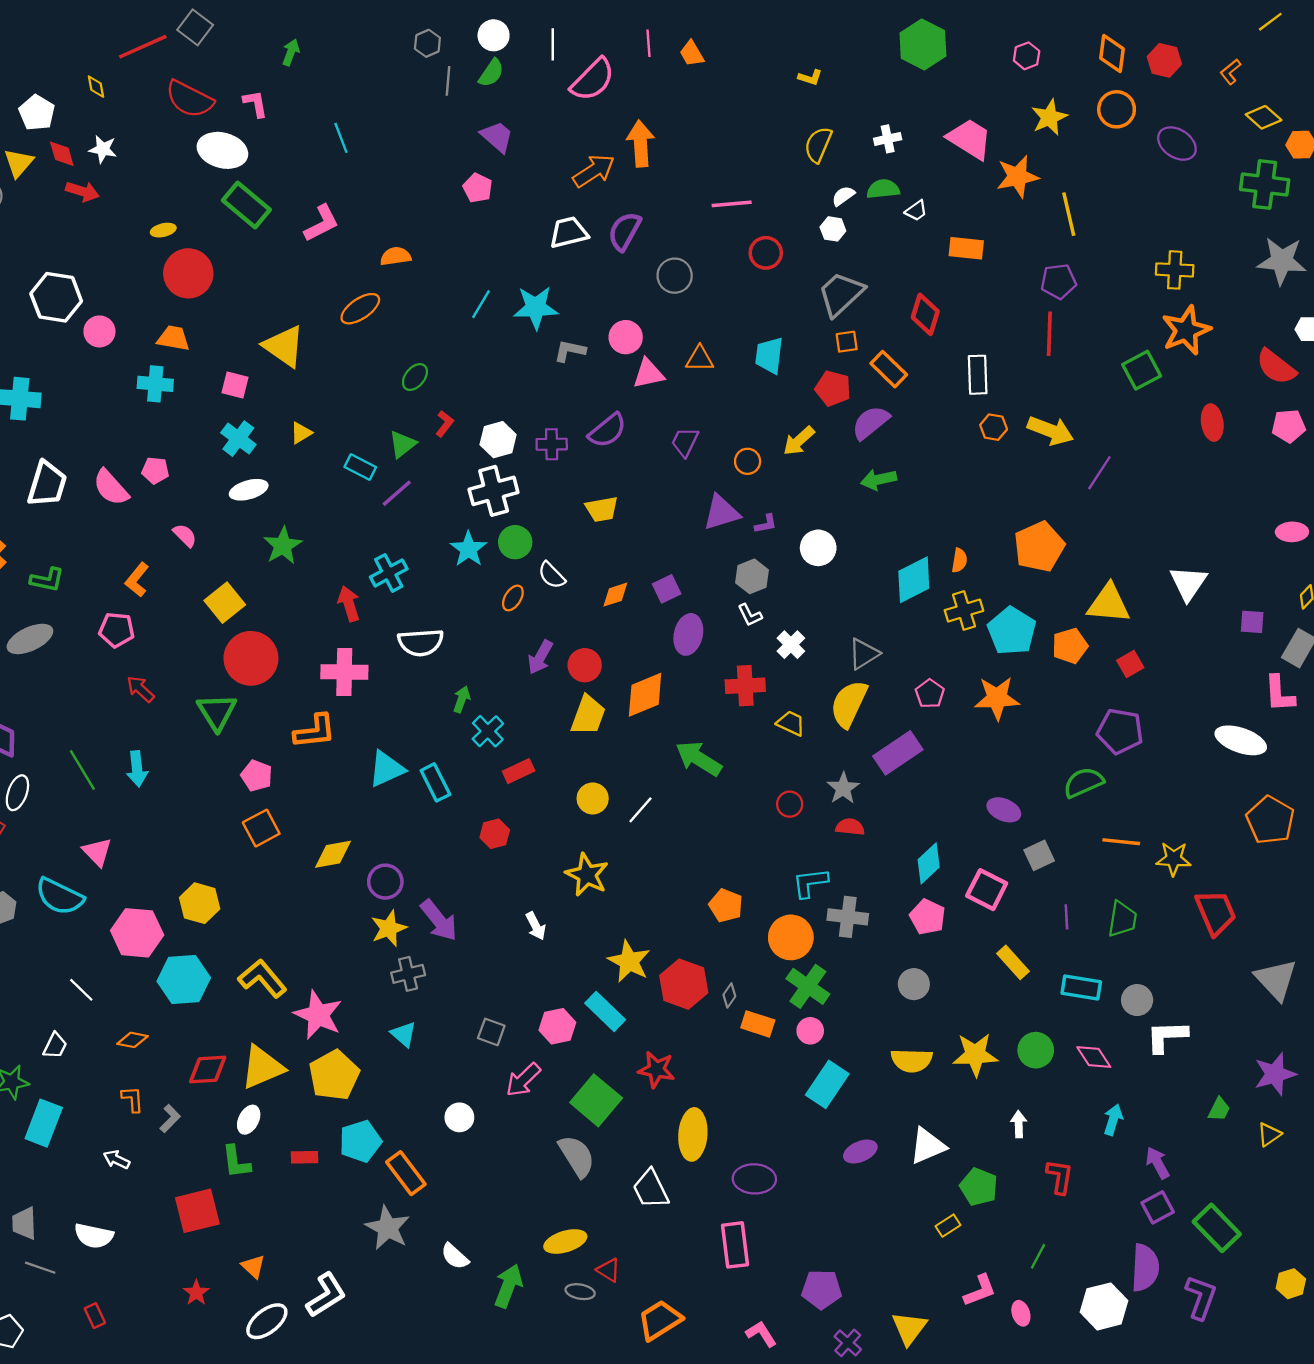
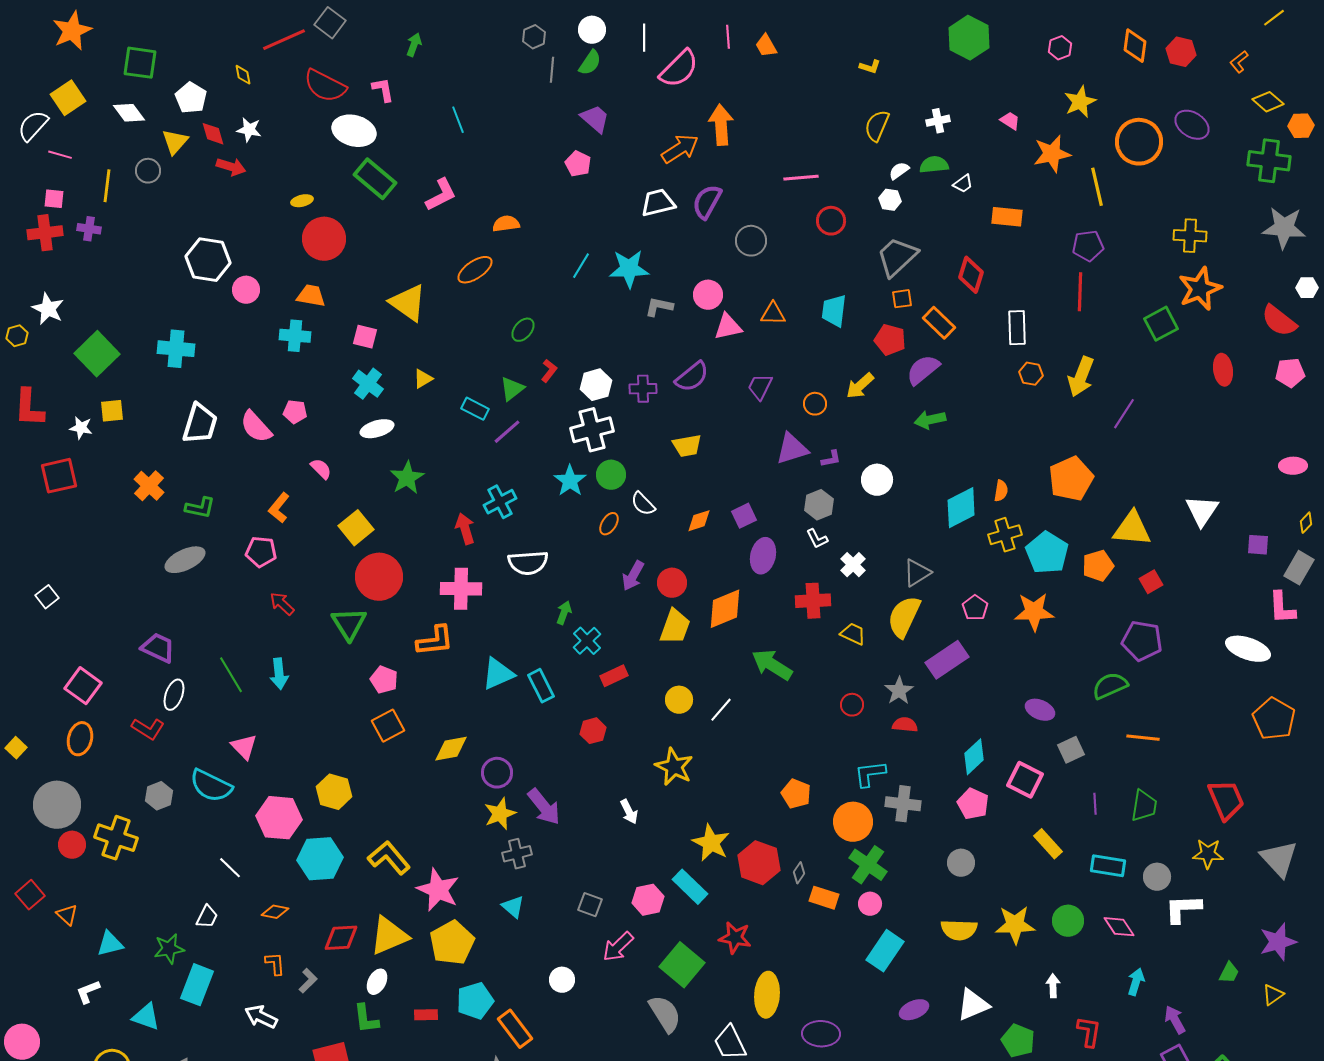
orange circle: (1117, 109) -> (1139, 142), moved, size x1.4
pink trapezoid: (970, 139) -> (1010, 121), size x0.5
yellow arrow: (1051, 431) -> (1081, 377), turned 90
yellow star: (1174, 859) -> (1208, 854), moved
white arrow: (117, 1160) -> (261, 1017), size x1.4

